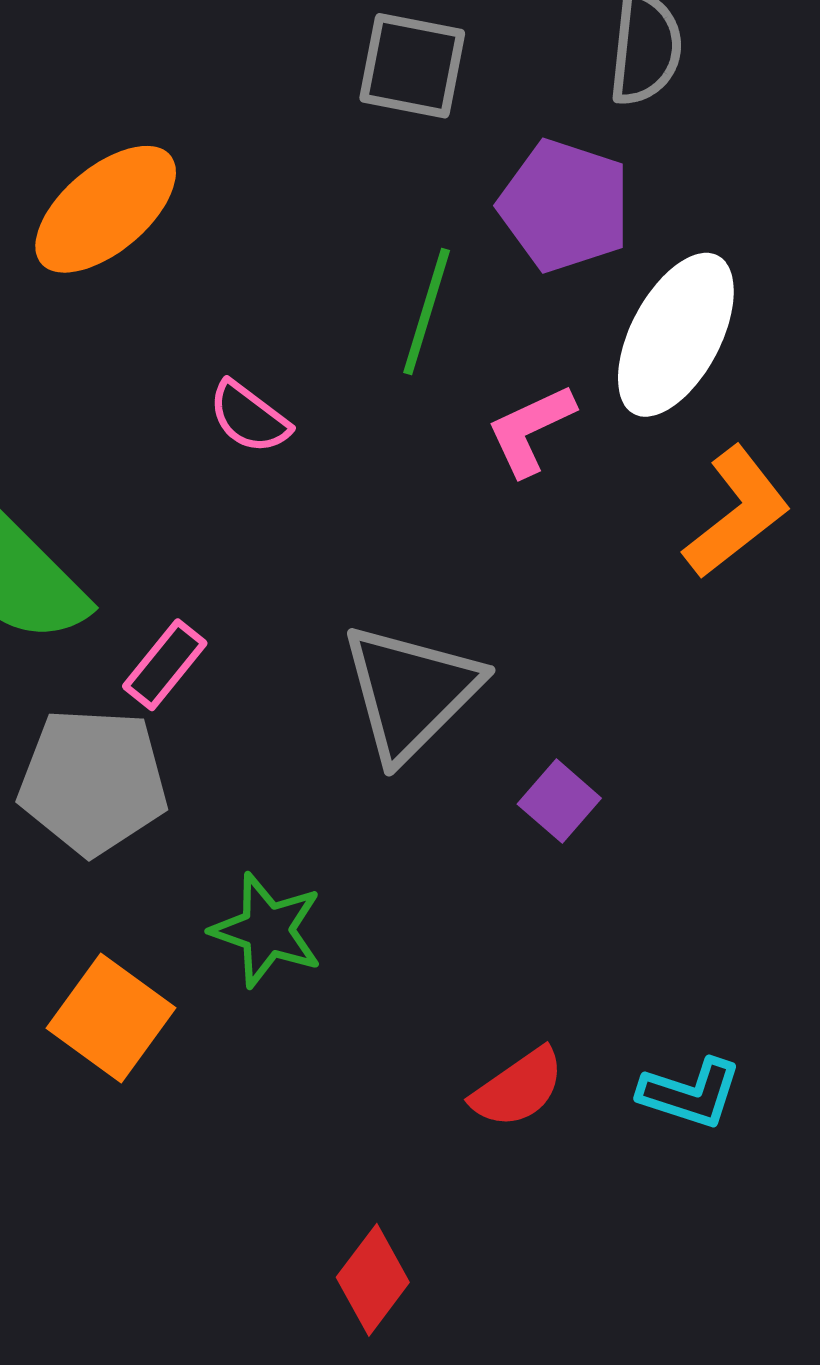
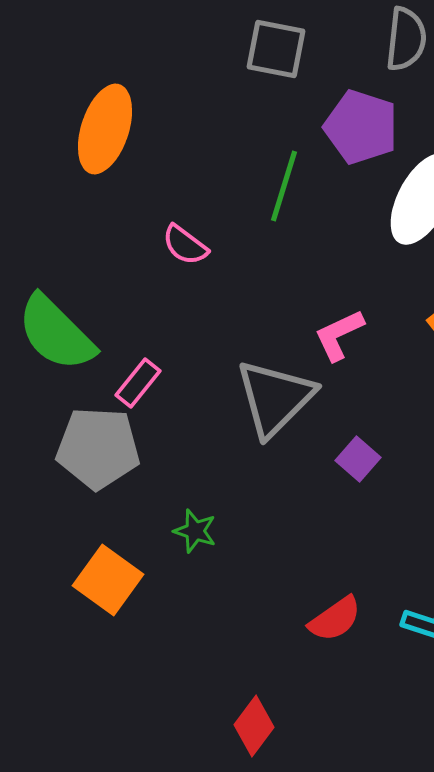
orange ellipse: (106, 209) -> (105, 129), turned -32
pink L-shape: (531, 430) -> (339, 335), moved
green star: (267, 930) -> (195, 531), size x0.7

